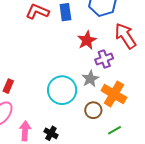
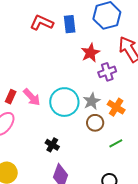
gray star: (90, 79) -> (92, 101), moved
orange cross: (114, 94) -> (116, 107), size x0.7
pink arrow: (25, 131) -> (32, 97), moved, turned 132

